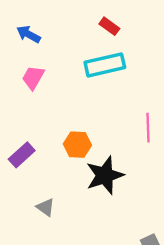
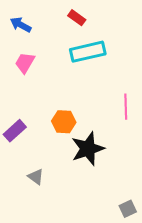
red rectangle: (109, 26) -> (77, 18), moved

